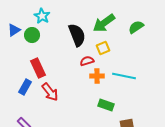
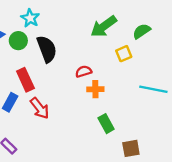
black semicircle: (77, 35) -> (47, 49), moved
yellow square: (103, 48) -> (124, 54), moved
cyan line: (124, 76) -> (153, 89), moved
green rectangle: (106, 105) -> (106, 124), turned 42

